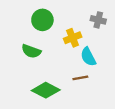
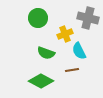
gray cross: (98, 20) -> (88, 18), size x1.5
green semicircle: (31, 51) -> (46, 53), moved

